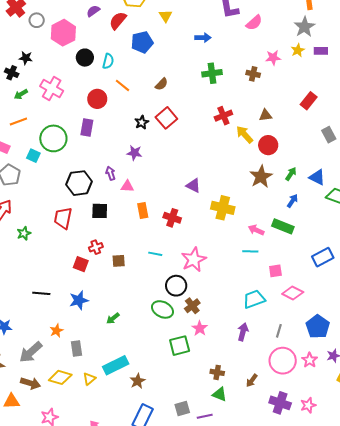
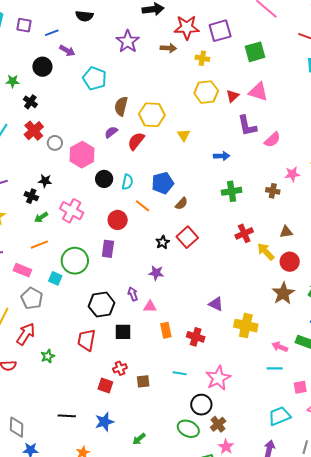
blue pentagon: (142, 42) -> (163, 183), moved

